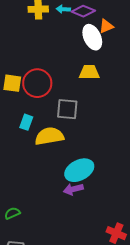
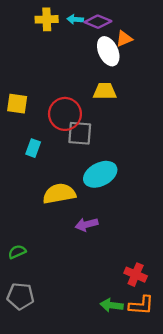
red circle: (37, 83) -> (65, 114), moved
yellow semicircle: (49, 136) -> (59, 194), moved
cyan ellipse: (79, 170) -> (100, 174), moved

